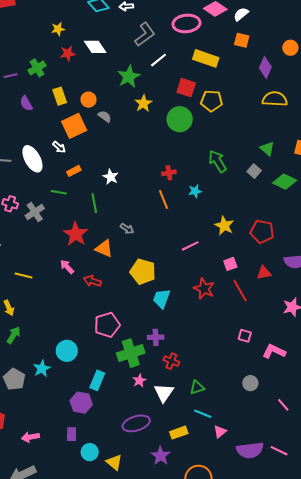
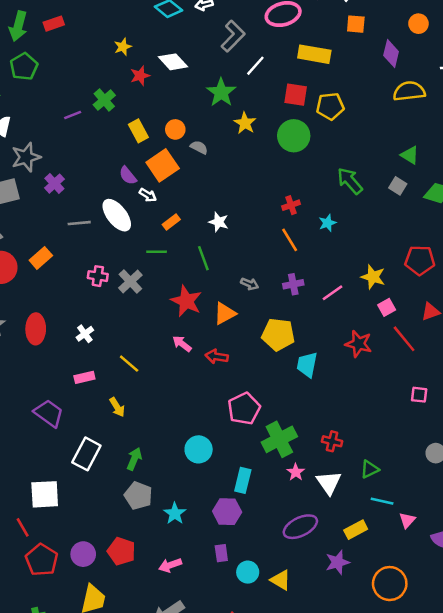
purple semicircle: (26, 103) -> (128, 176), moved
yellow star: (224, 226) -> (373, 277), moved
orange triangle: (104, 249) -> (225, 313), turned -42
yellow line: (24, 276) -> (129, 364), turned 36
green arrow: (13, 335) -> (134, 459), moved
purple cross: (156, 337) -> (293, 284), moved
cyan star: (42, 369) -> (175, 513), moved
purple star: (161, 456) -> (338, 562), turned 30

